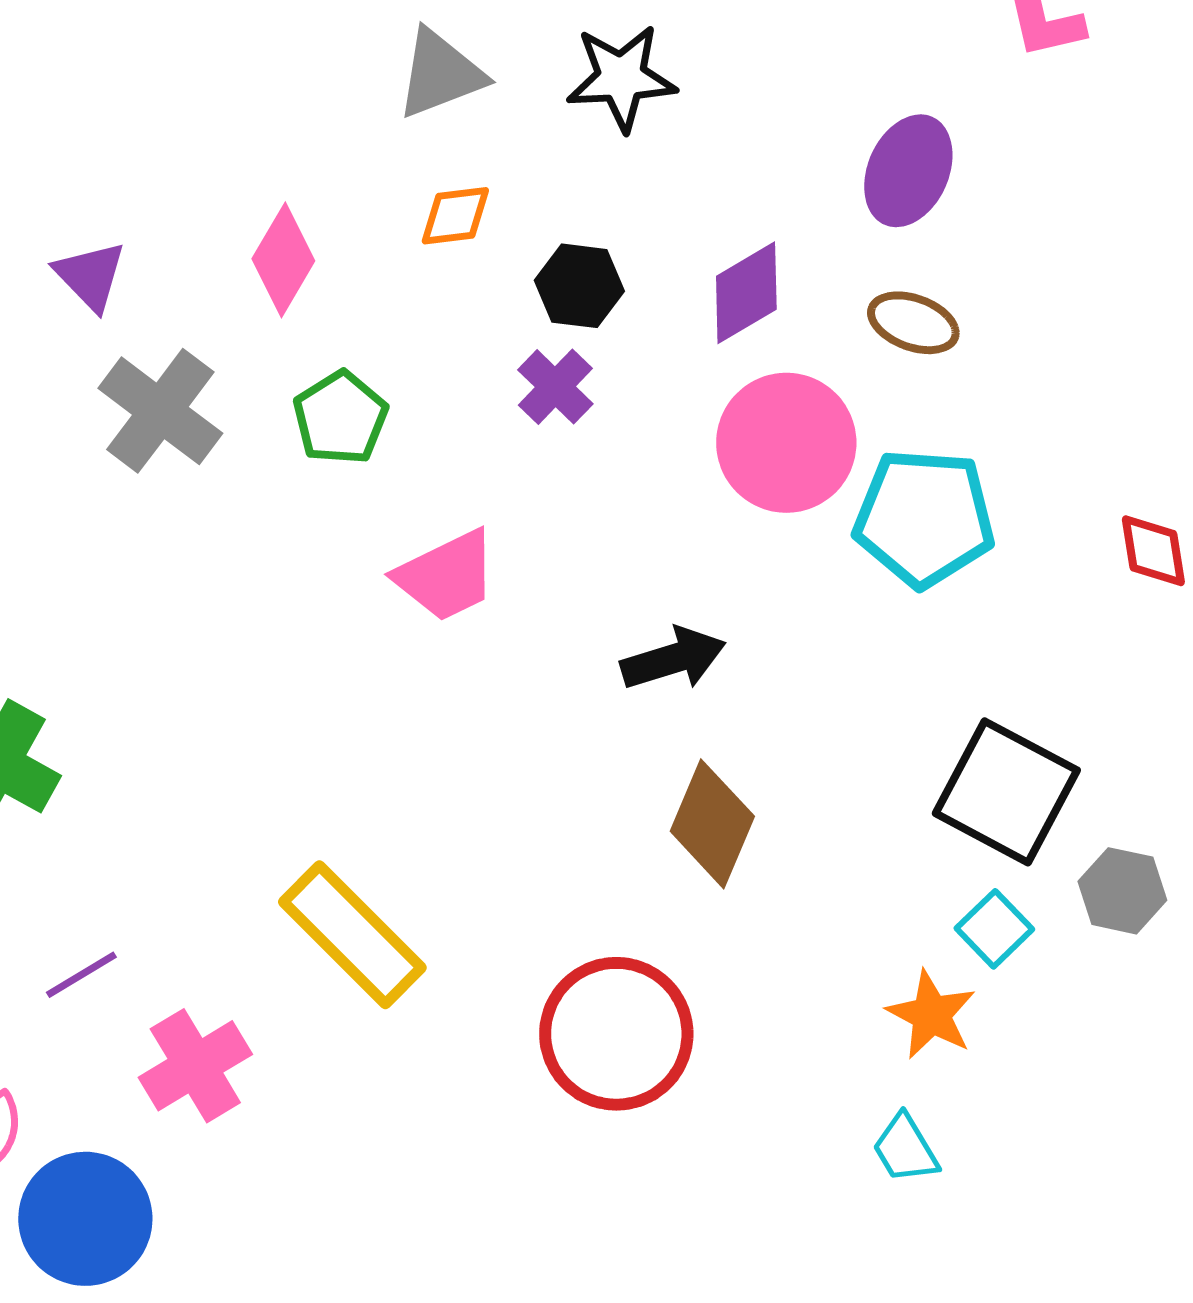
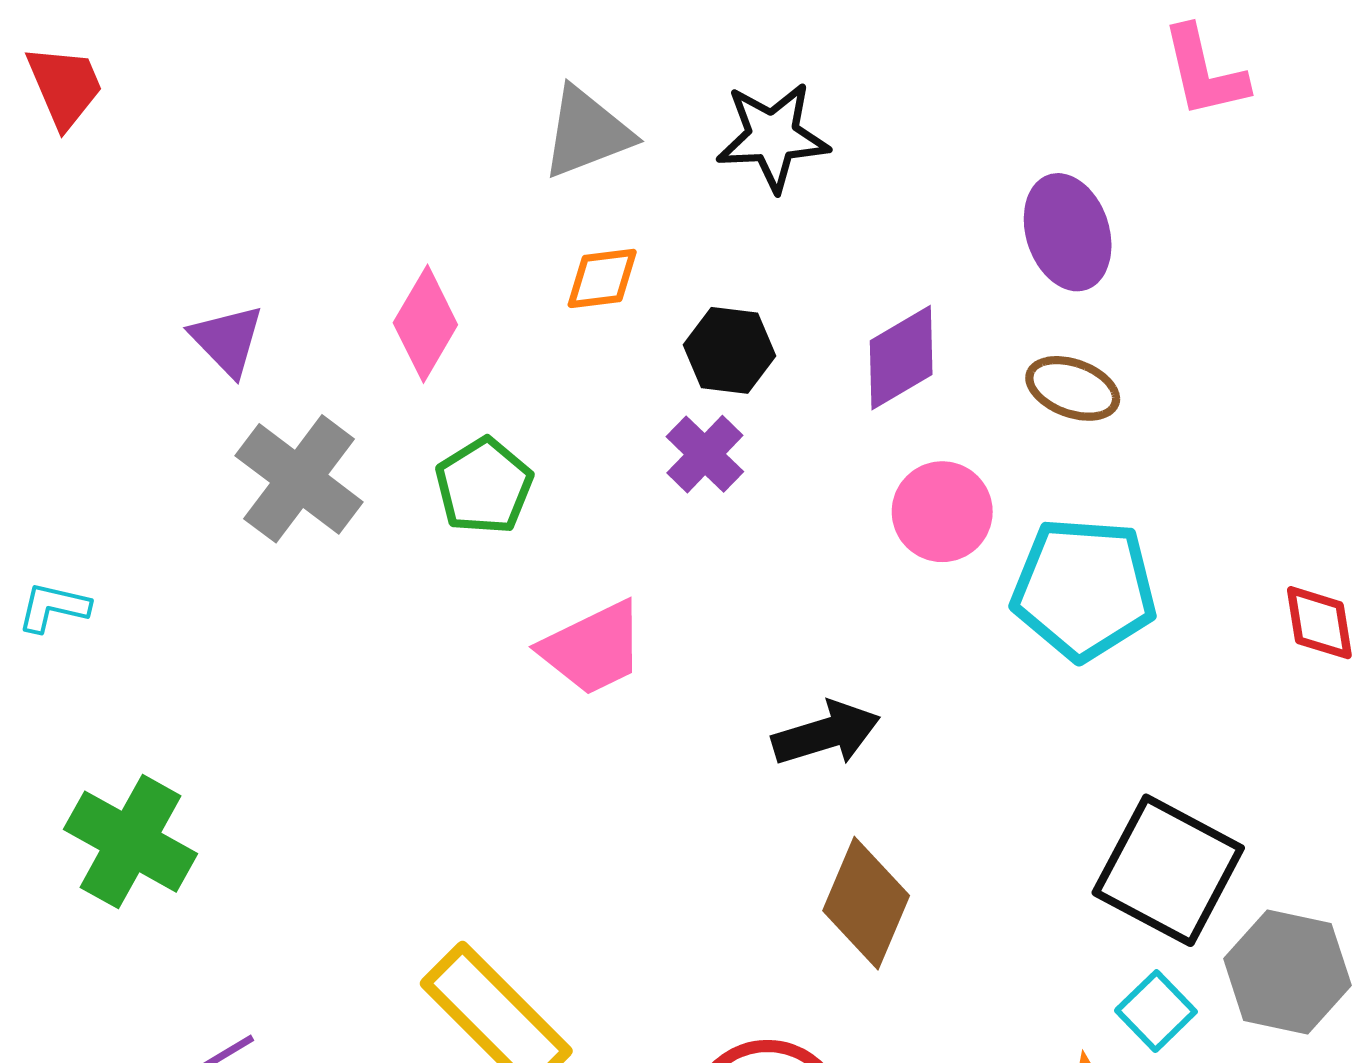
purple ellipse: (908, 171) -> (1068, 232), turned -42
pink circle: (786, 443) -> (942, 512), size x0.7
gray hexagon: (1122, 891) -> (1287, 972), size x1.4

